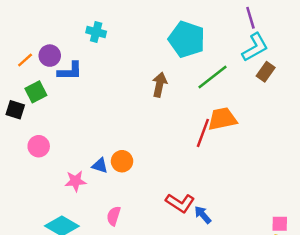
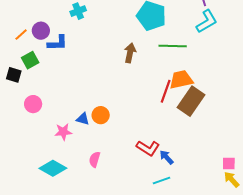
cyan cross: (96, 32) -> (78, 11), turned -35
brown rectangle: (266, 72) -> (191, 101), moved, size x1.8
green line: (212, 77) -> (173, 46), turned 40

